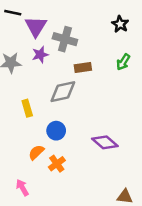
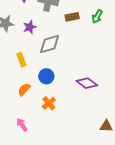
purple star: (40, 55) -> (30, 27), moved
brown rectangle: (83, 68) -> (72, 17), moved
orange semicircle: (36, 152) -> (24, 90), moved

